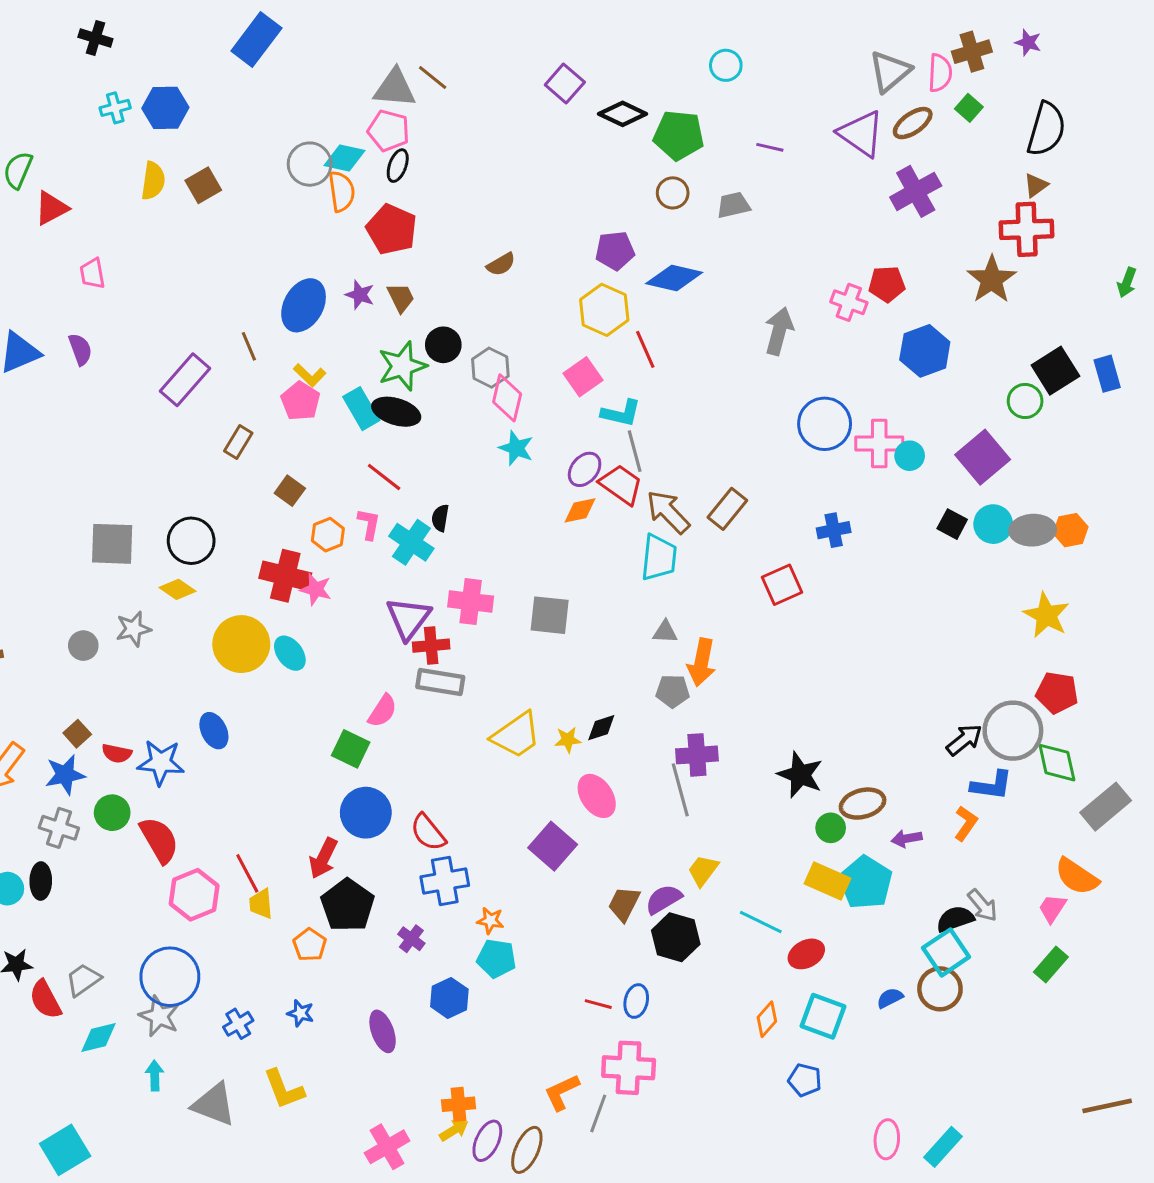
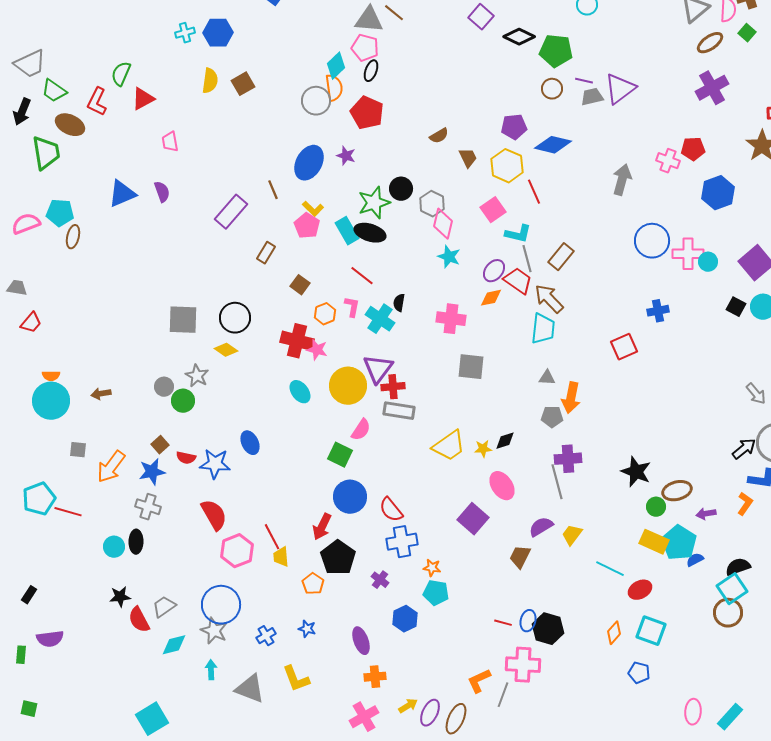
purple triangle: (861, 134) -> (620, 89), moved, turned 48
purple line: (770, 147) -> (584, 81), moved
cyan diamond: (345, 158) -> (336, 66), turned -56
gray circle: (310, 164) -> (316, 101), moved
brown trapezoid: (401, 298) -> (468, 158), moved
brown rectangle: (727, 509) -> (561, 257), moved
pink cross: (471, 602) -> (451, 319), moved
gray star: (133, 629) -> (197, 376), turned -30
yellow circle: (241, 644) -> (348, 386), moved
green circle: (112, 813) -> (183, 401), moved
purple semicircle: (664, 899) -> (541, 527), moved
gray arrow: (983, 905) -> (756, 394), moved
black hexagon: (676, 937) -> (548, 629), moved
blue semicircle: (890, 998) -> (695, 560), moved
orange cross: (458, 1104) -> (375, 677), moved

